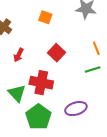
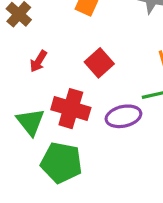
purple ellipse: (76, 109) -> (123, 116), moved
green pentagon: (38, 117) -> (61, 163), turned -30

